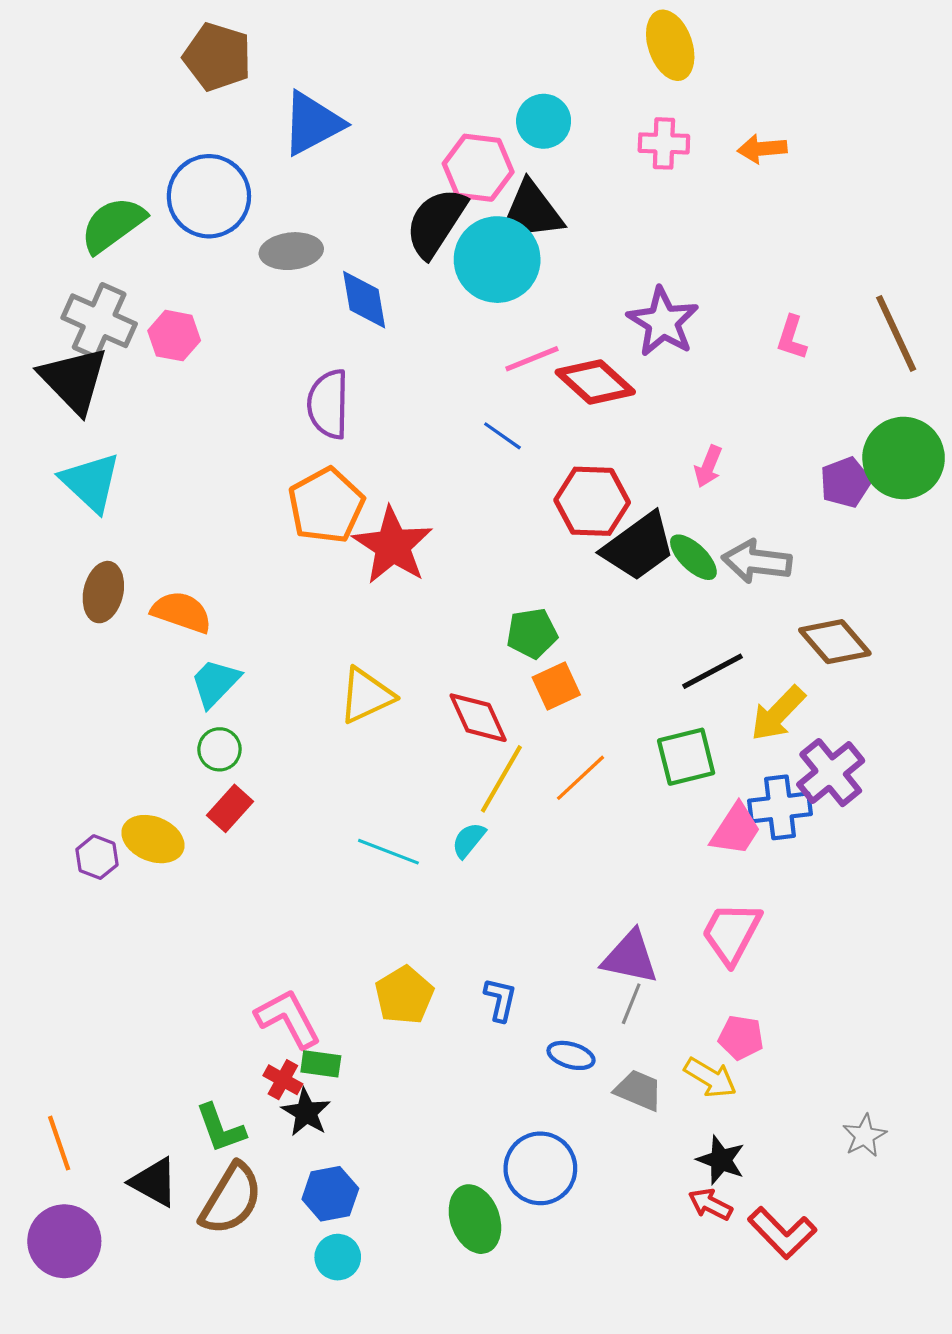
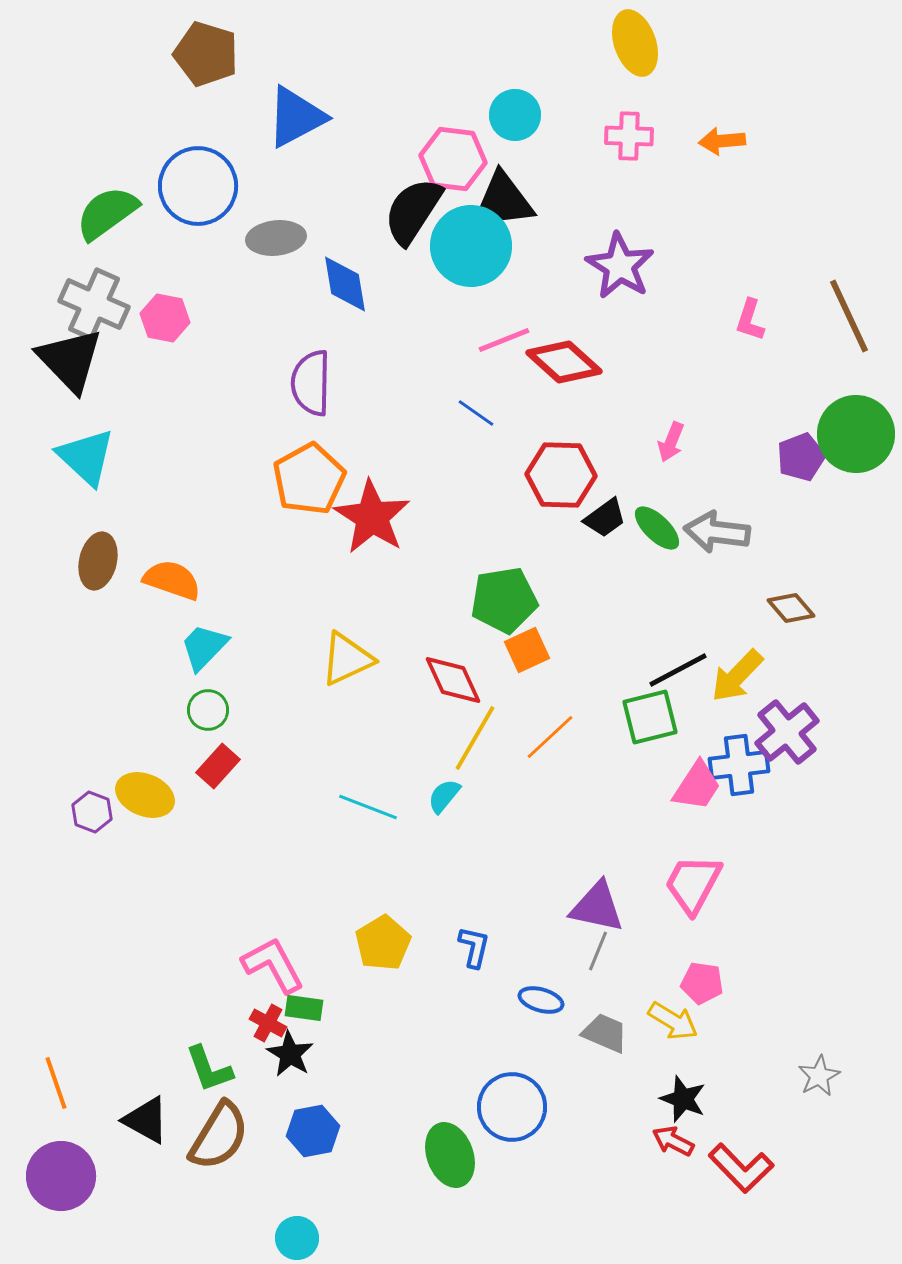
purple star: (663, 322) -> (620, 266), moved
black trapezoid: (639, 547) -> (605, 518), size x0.6
green pentagon: (532, 633) -> (504, 600), size x1.4
brown diamond: (835, 642) -> (791, 608), size x0.7
black line: (712, 671) -> (678, 670), moved
cyan circle: (338, 1257) -> (297, 1238), moved

